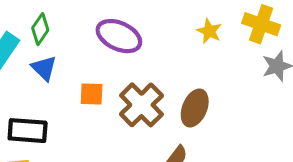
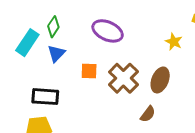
yellow star: (209, 31) -> (174, 42), moved
blue triangle: (44, 68) -> (56, 54), turned 30

